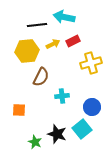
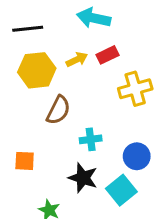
black line: (37, 25) -> (28, 29), moved
black star: (57, 134) -> (83, 178), moved

